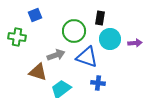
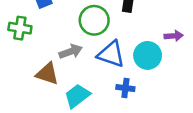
cyan circle: (110, 39) -> (148, 55), moved

